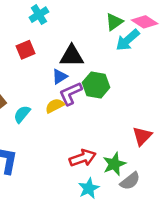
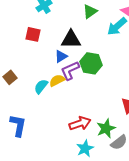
green triangle: (114, 22) -> (90, 11), moved
red square: (26, 50) -> (33, 34), turned 35
cyan semicircle: (22, 114) -> (41, 86), moved

